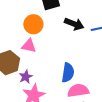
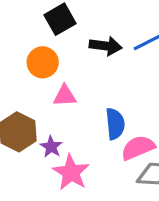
pink triangle: (29, 46) -> (65, 96), moved

